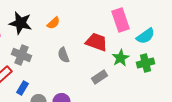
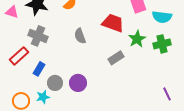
cyan semicircle: (146, 36) -> (162, 17), turned 42

